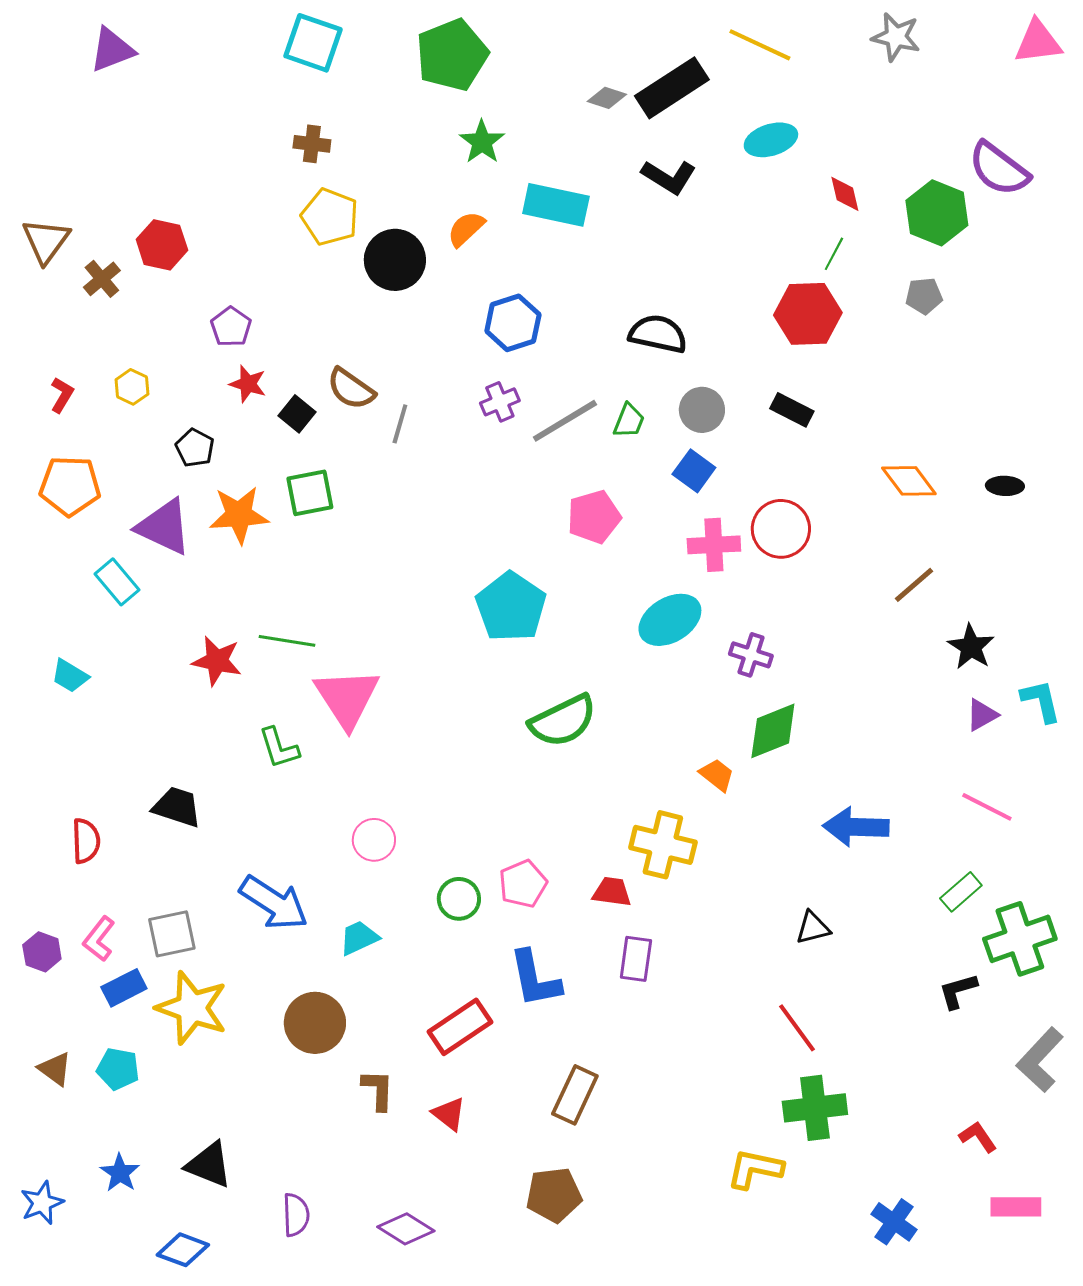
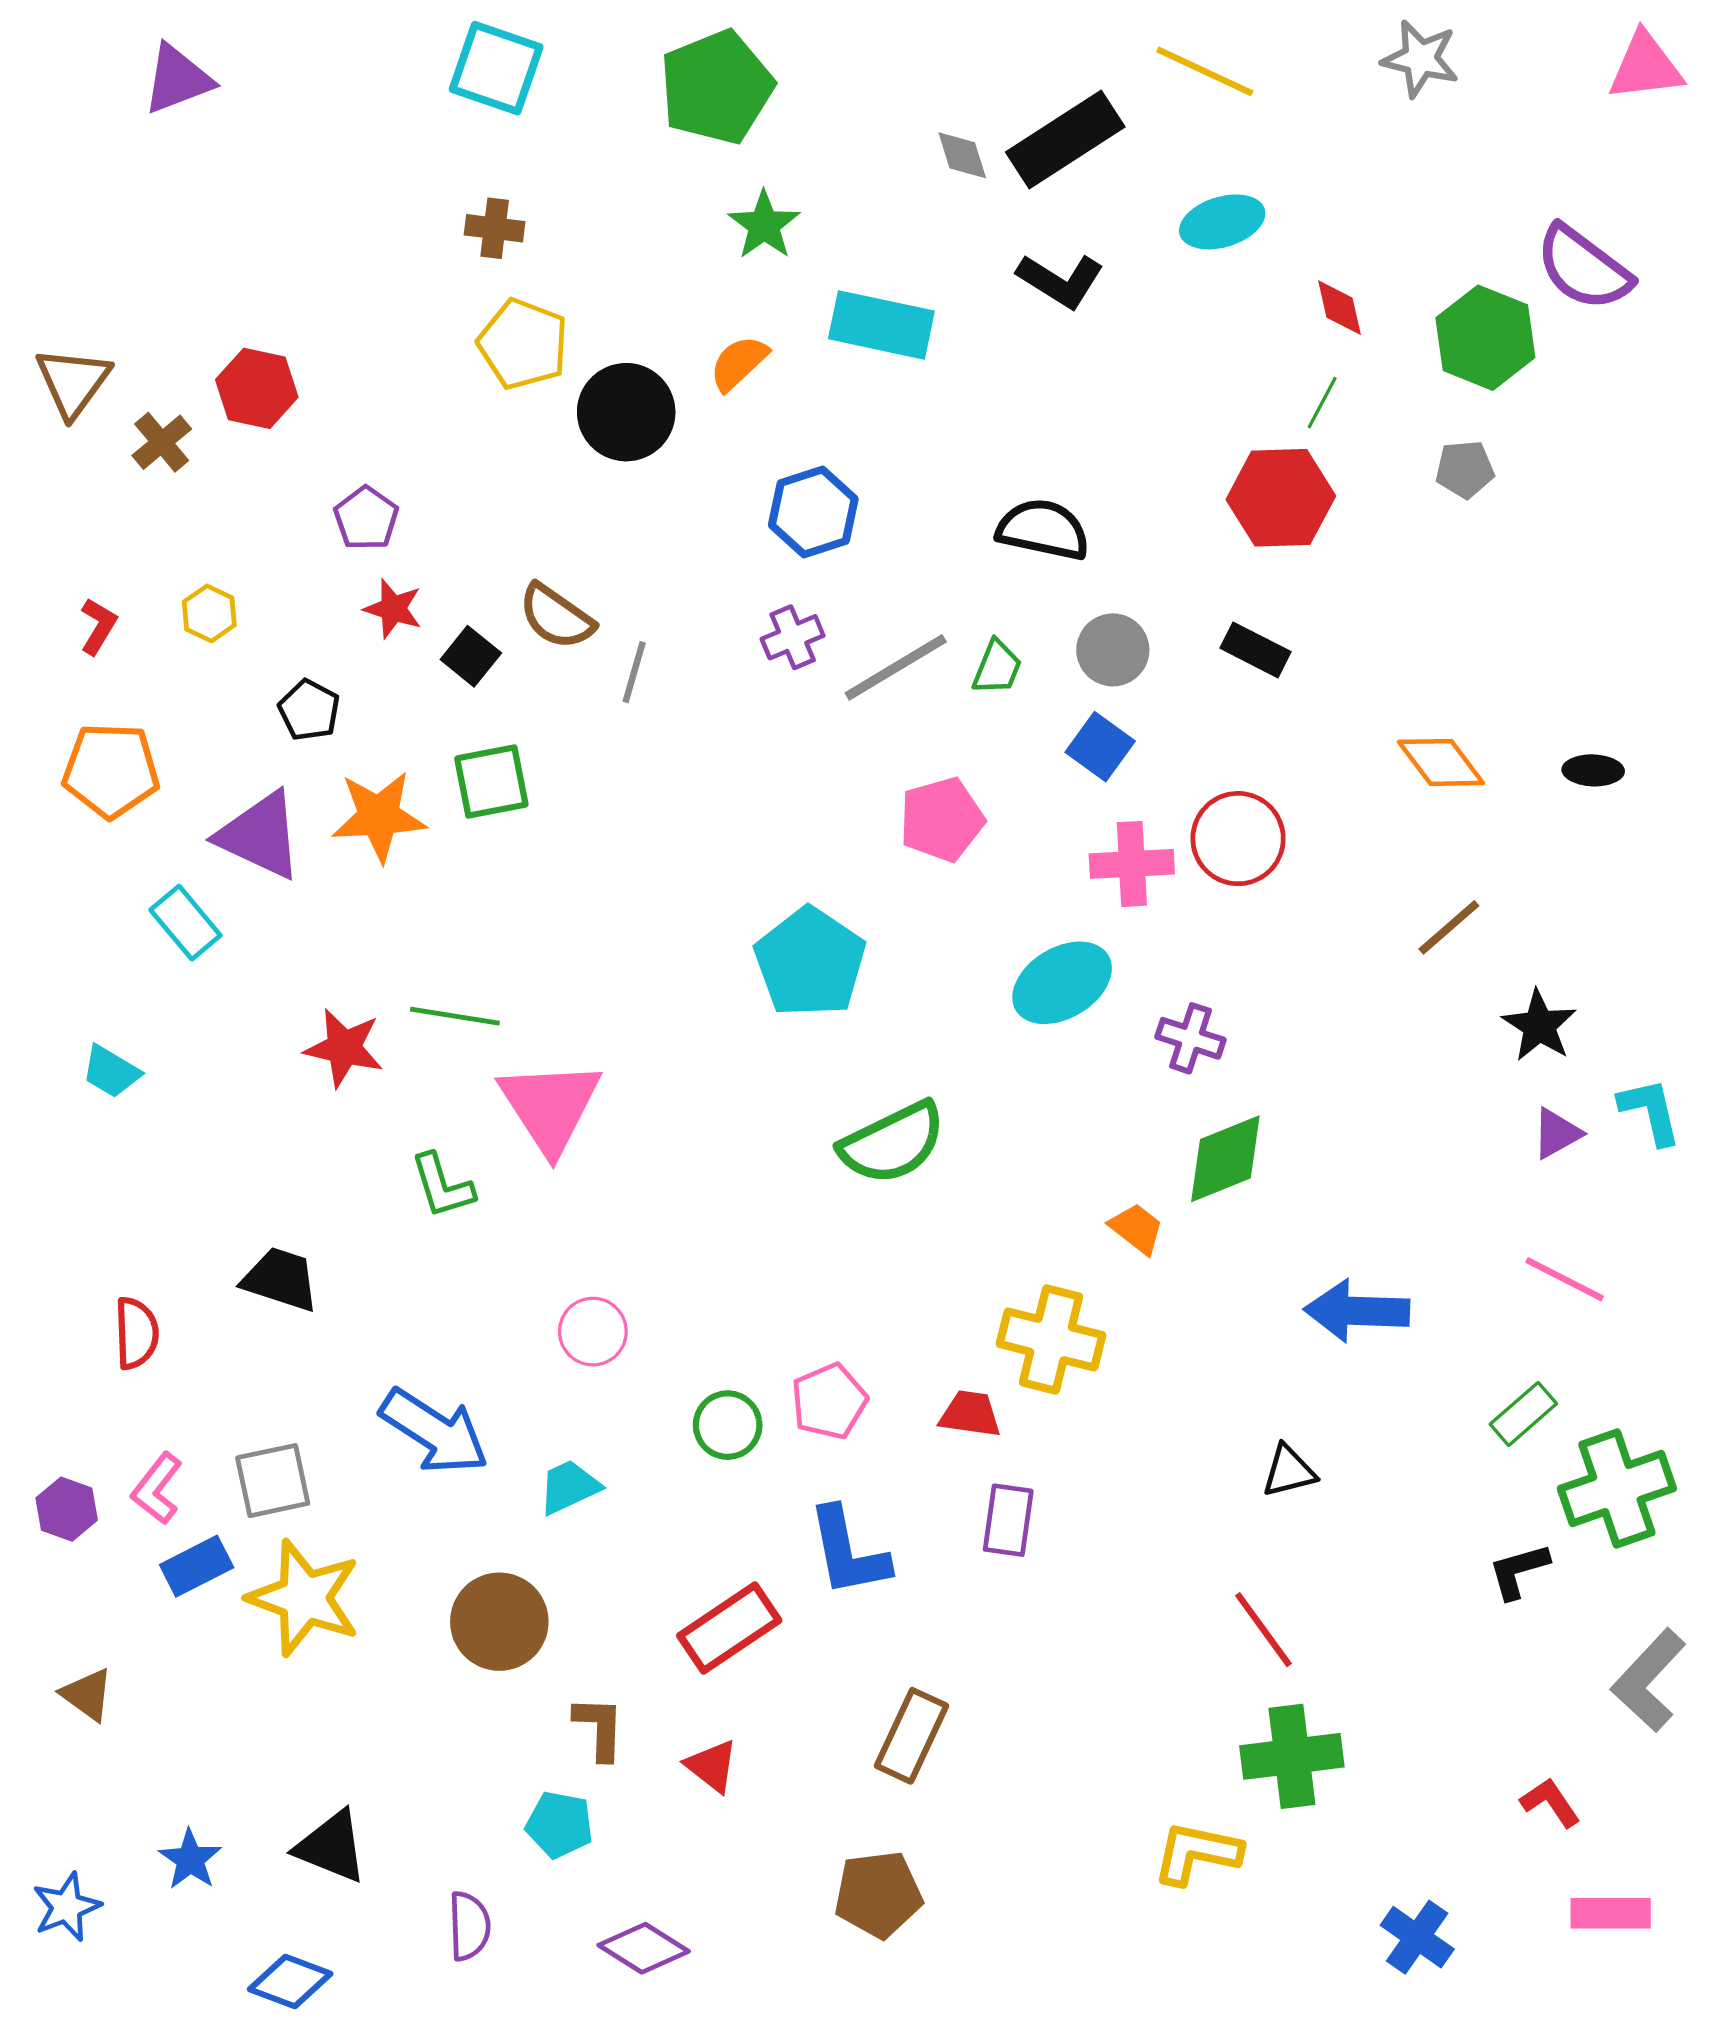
gray diamond: (607, 98) -> (962, 155), turned 54
cyan pentagon: (118, 1069) -> (560, 1825), moved

